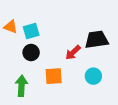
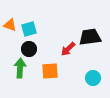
cyan circle: (93, 76) -> (93, 78), moved
green arrow: (21, 86) -> (20, 68), moved

